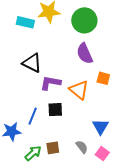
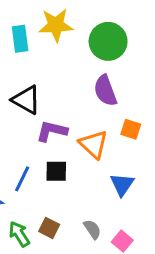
cyan rectangle: (25, 22) -> (20, 39), turned 66
blue triangle: (100, 127) -> (122, 184), moved
brown square: (53, 148) -> (49, 228), turned 32
green arrow: (33, 153) -> (19, 234), turned -84

